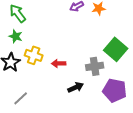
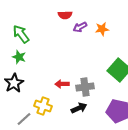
yellow cross: (34, 55) -> (43, 106), moved
gray cross: (95, 66) -> (85, 87), moved

